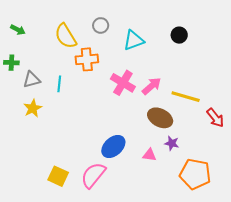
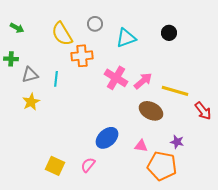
purple star: (172, 143) -> (177, 142), moved
orange pentagon: (195, 174) -> (162, 166), moved
pink semicircle: (93, 175) -> (88, 165), size x0.6

